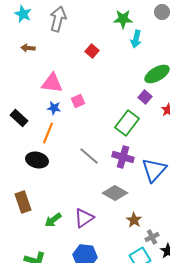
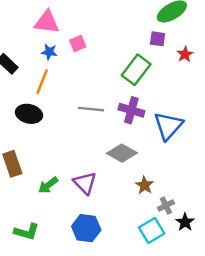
purple square: (145, 97) -> (158, 39), turned -32
gray line: (89, 156) -> (91, 109), turned -35
purple triangle: (84, 218) -> (85, 183), turned -40

